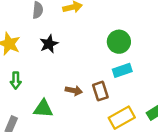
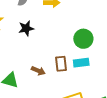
brown rectangle: (100, 91) -> (61, 64), moved

